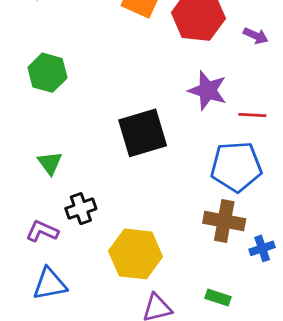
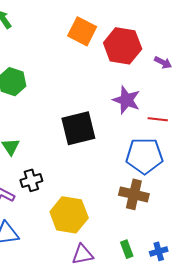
blue cross: (262, 248) -> (159, 251), moved
green rectangle: (218, 298) -> (127, 249), turned 48

